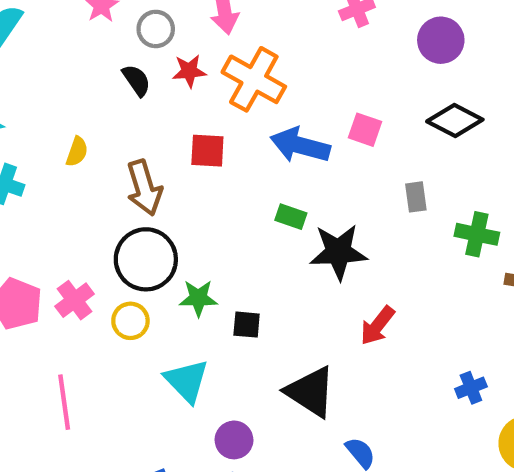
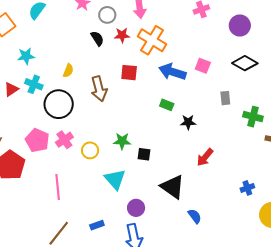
black star: (338, 252) -> (188, 122), size x0.6
black circle: (146, 259) -> (59, 104), moved

